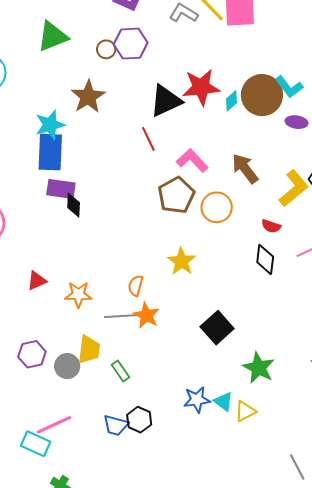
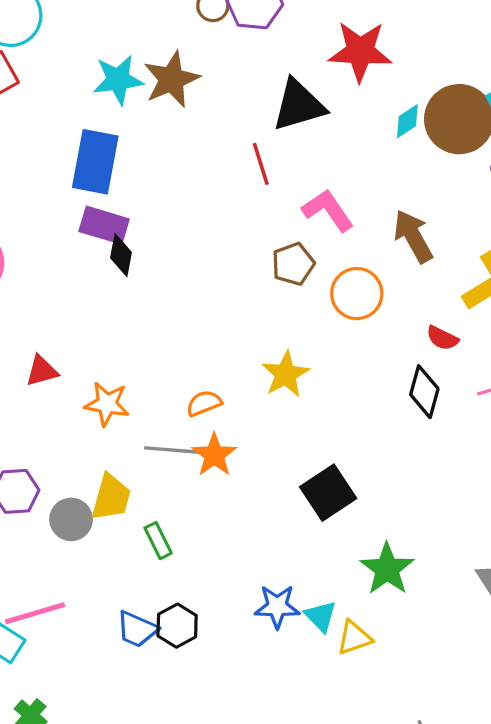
red star: (201, 87) -> (360, 51), moved
cyan star: (50, 125) -> (118, 80), moved
brown pentagon: (176, 195) -> (293, 264), size x0.7
orange semicircle: (136, 286) -> (204, 403), turned 45

